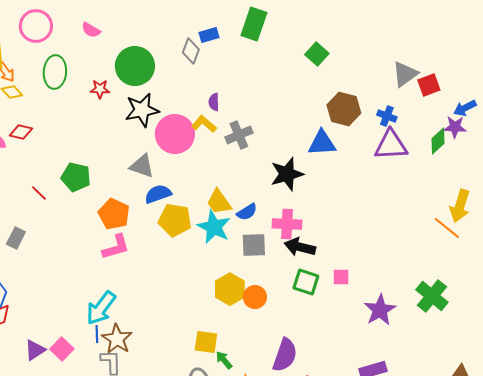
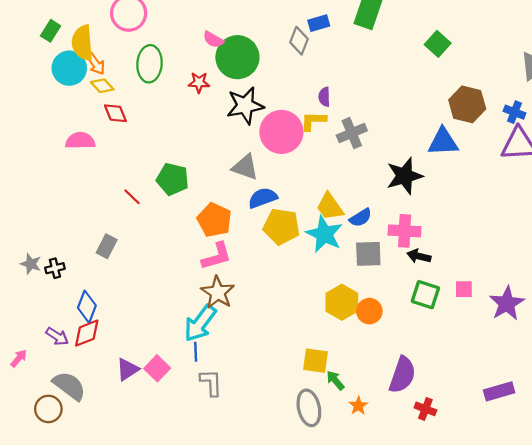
pink semicircle: (91, 30) -> (213, 40), moved
yellow L-shape: (204, 124) -> (313, 121), turned -40
red diamond: (21, 132) -> (115, 113), moved, turned 55
black arrow: (300, 247) -> (419, 256), size x0.7
purple star: (380, 310) -> (507, 303), moved
brown star: (117, 339) -> (218, 292), moved

